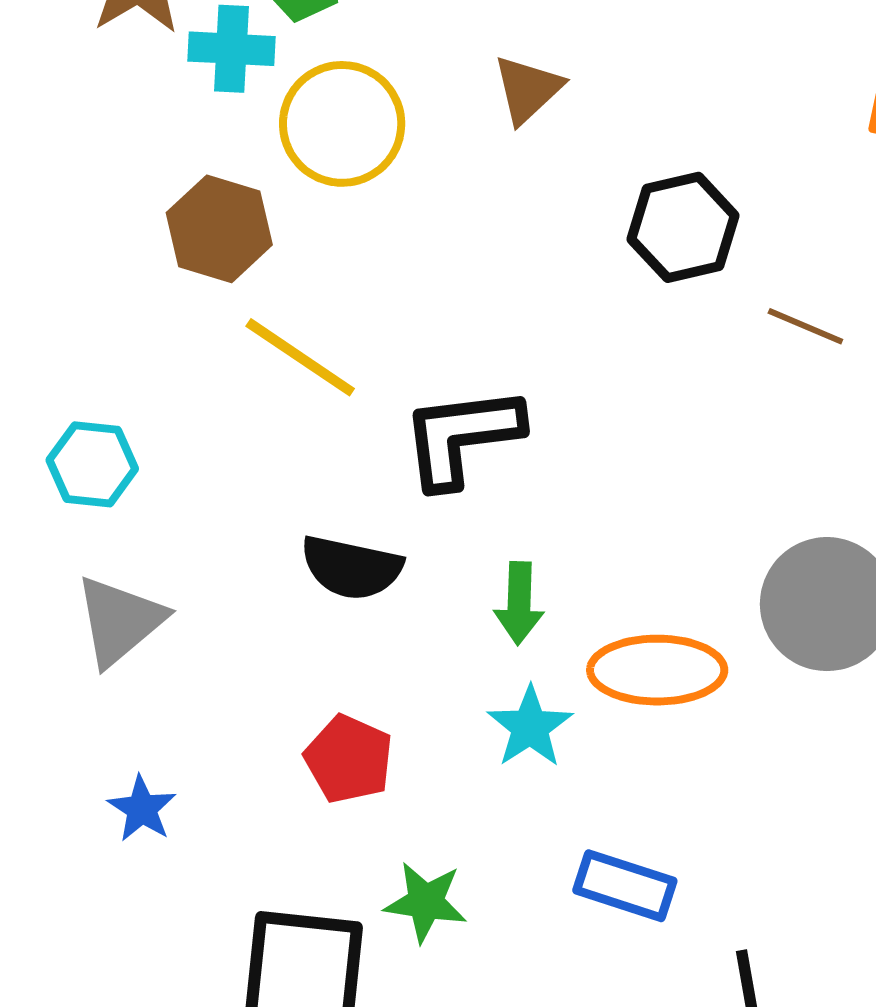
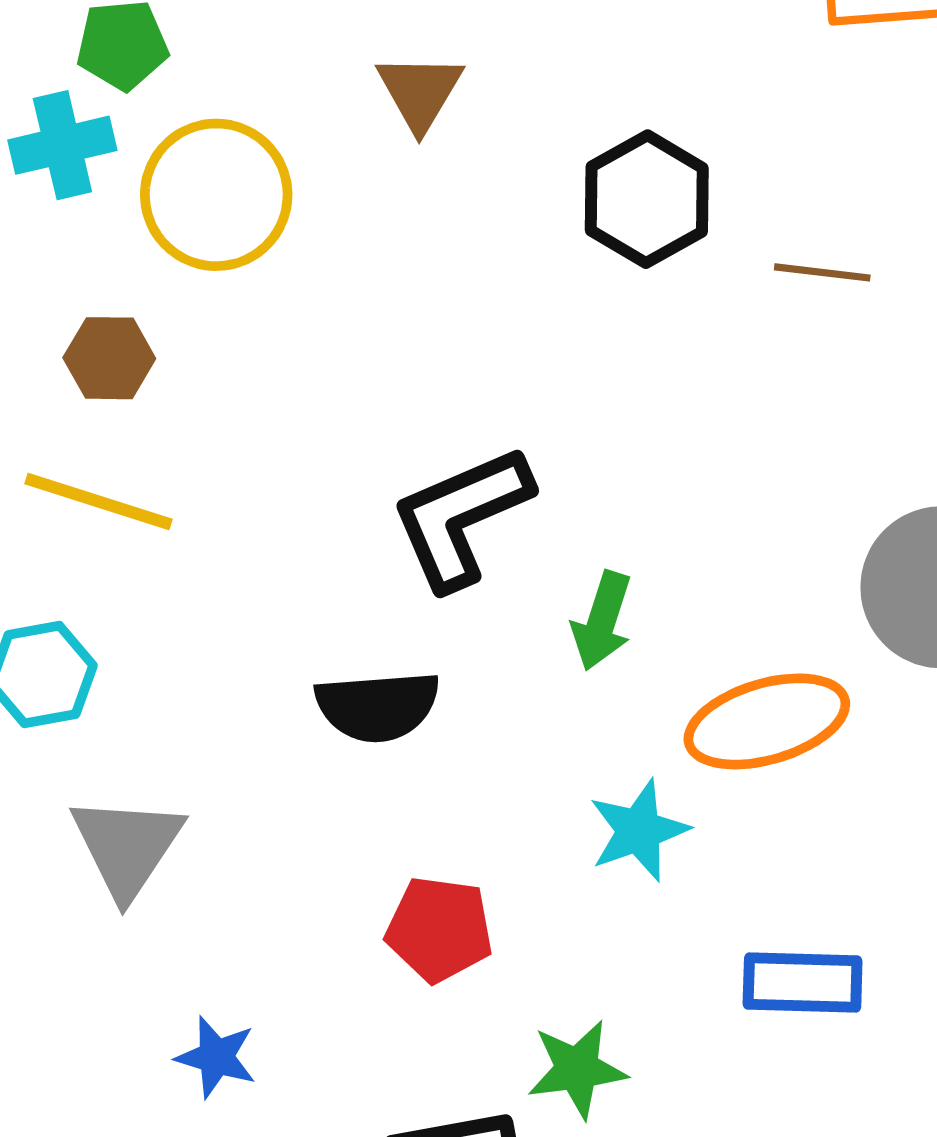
brown hexagon: (219, 229) -> (109, 358), size x0.7
yellow line: (300, 357) -> (99, 501), moved
green arrow: (519, 603) -> (602, 621), moved, turned 32
cyan star: (530, 727) -> (639, 831), turned 30

